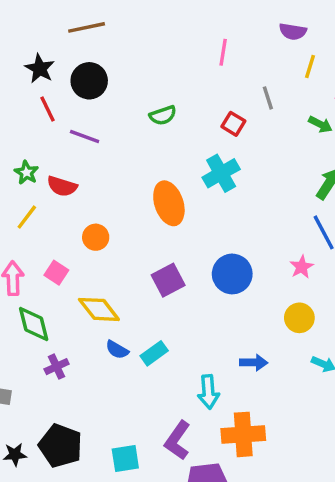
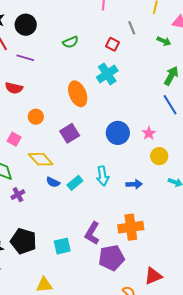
pink star: (302, 267) -> (149, 133), moved
purple square: (168, 280) -> (70, 133), moved
cyan arrow: (208, 392) -> (103, 176), moved

